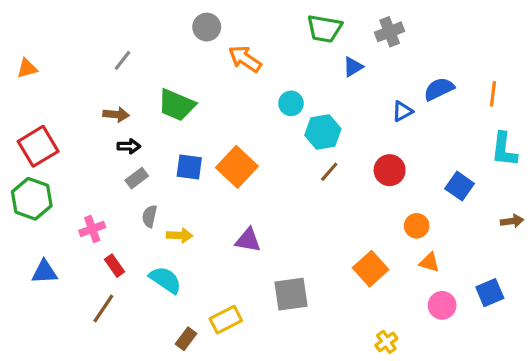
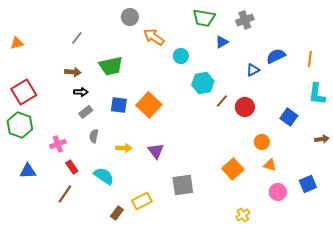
cyan circle: (291, 103) -> (181, 56), moved
green trapezoid: (177, 105) -> (111, 66), turned -35
brown line: (329, 172) -> (222, 101), moved
yellow arrow: (180, 235) -> (124, 148), moved
purple triangle: (248, 240) -> (156, 151), turned 42

